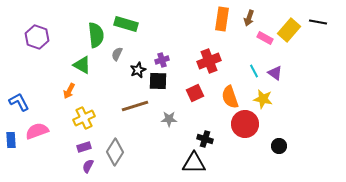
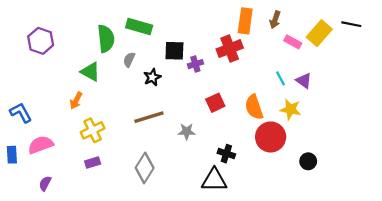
purple cross: (162, 60) -> (195, 64), moved
red cross: (209, 61) -> (230, 49), moved
black square: (158, 81) -> (174, 51), moved
gray diamond: (115, 152) -> (145, 168), moved
purple semicircle: (88, 166) -> (45, 183), moved

